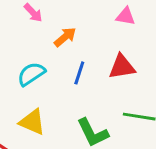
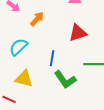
blue line: (79, 73) -> (52, 58), moved

